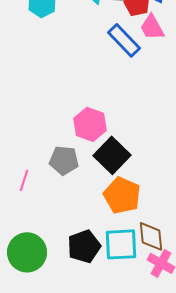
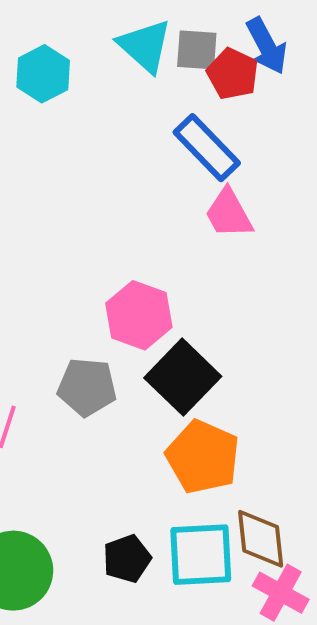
pink trapezoid: (152, 27) -> (229, 213), moved
black pentagon: (84, 246) -> (127, 559), size x0.7

